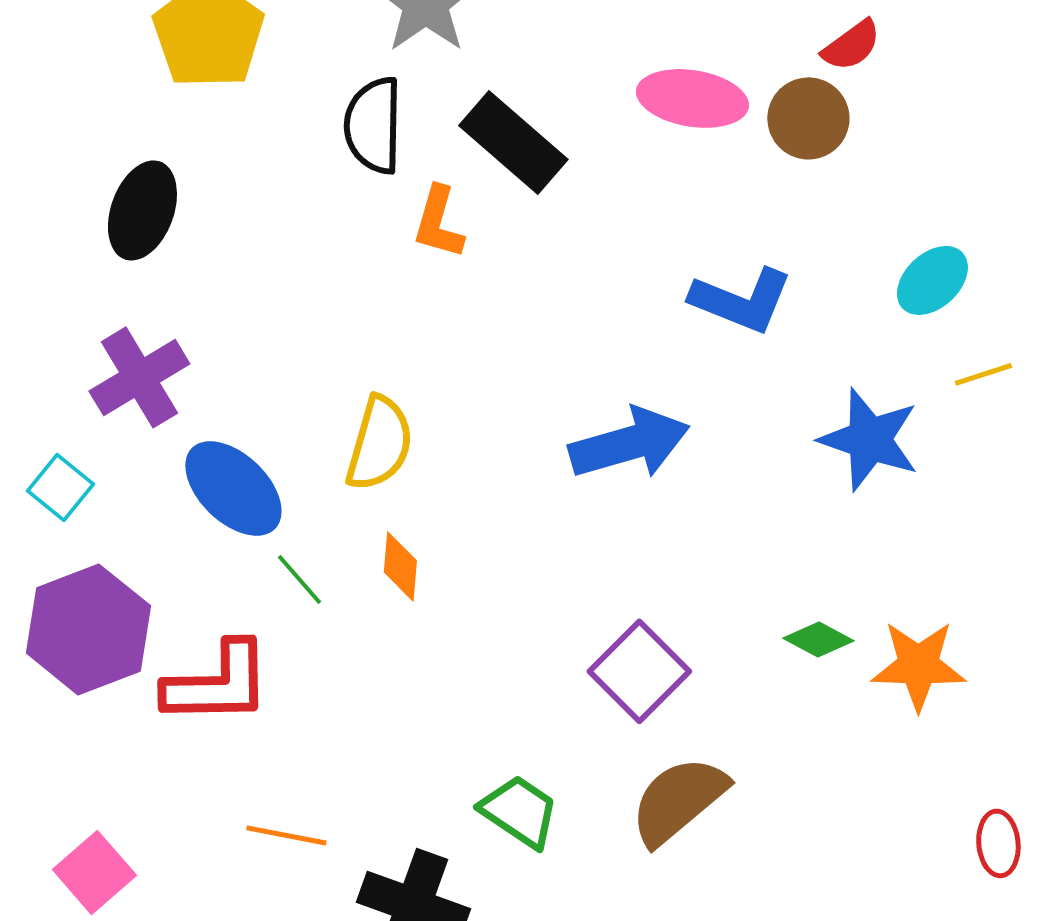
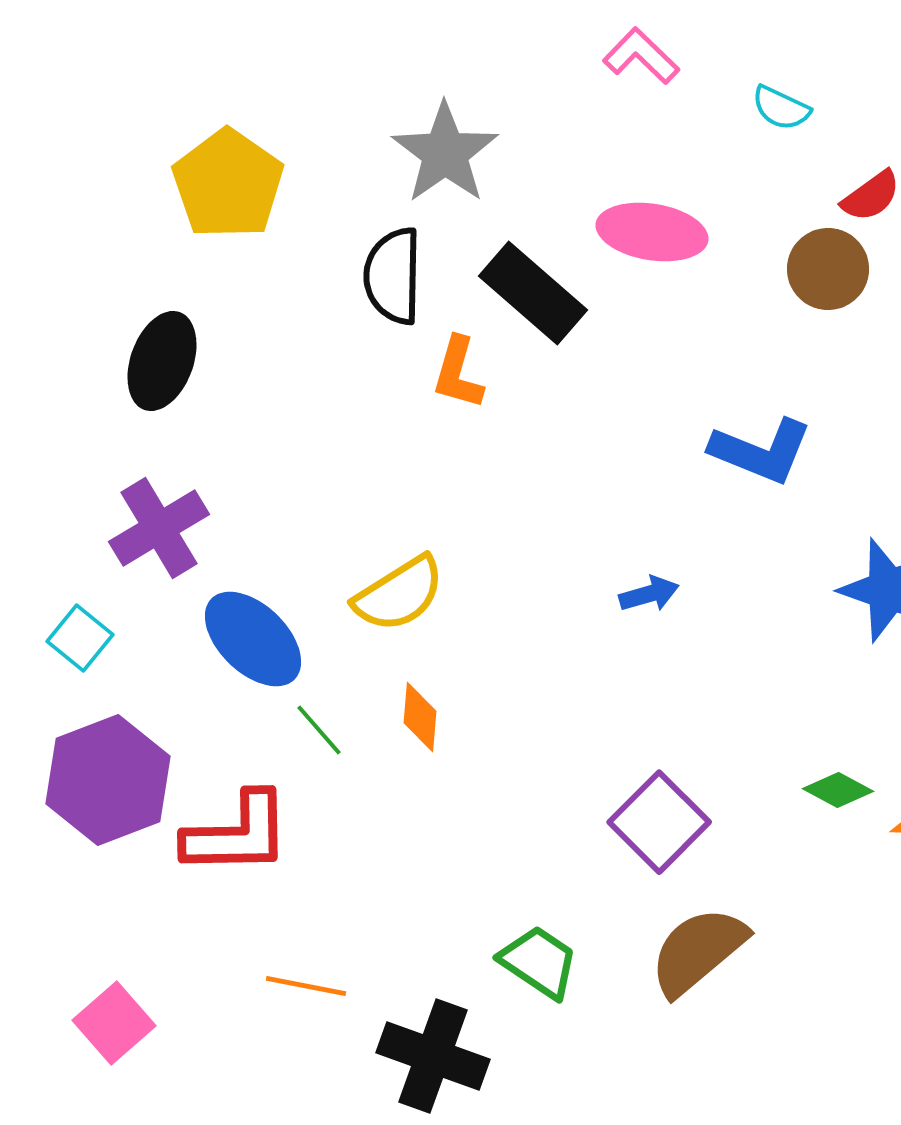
pink ellipse: (692, 98) -> (652, 232), moved
yellow semicircle: (379, 443) -> (399, 594), turned 42
blue arrow: (629, 443) -> (649, 594), size x0.5

